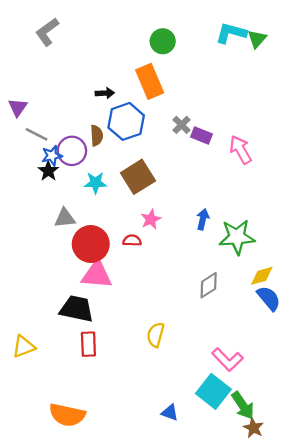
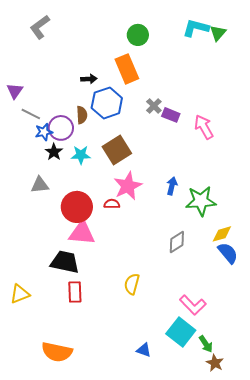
black star: (48, 171) -> (54, 152), moved
gray triangle: (65, 218) -> (40, 185), moved
pink star: (151, 219) -> (128, 186), size x1.6
green arrow: (243, 405) -> (206, 344), size x0.7

